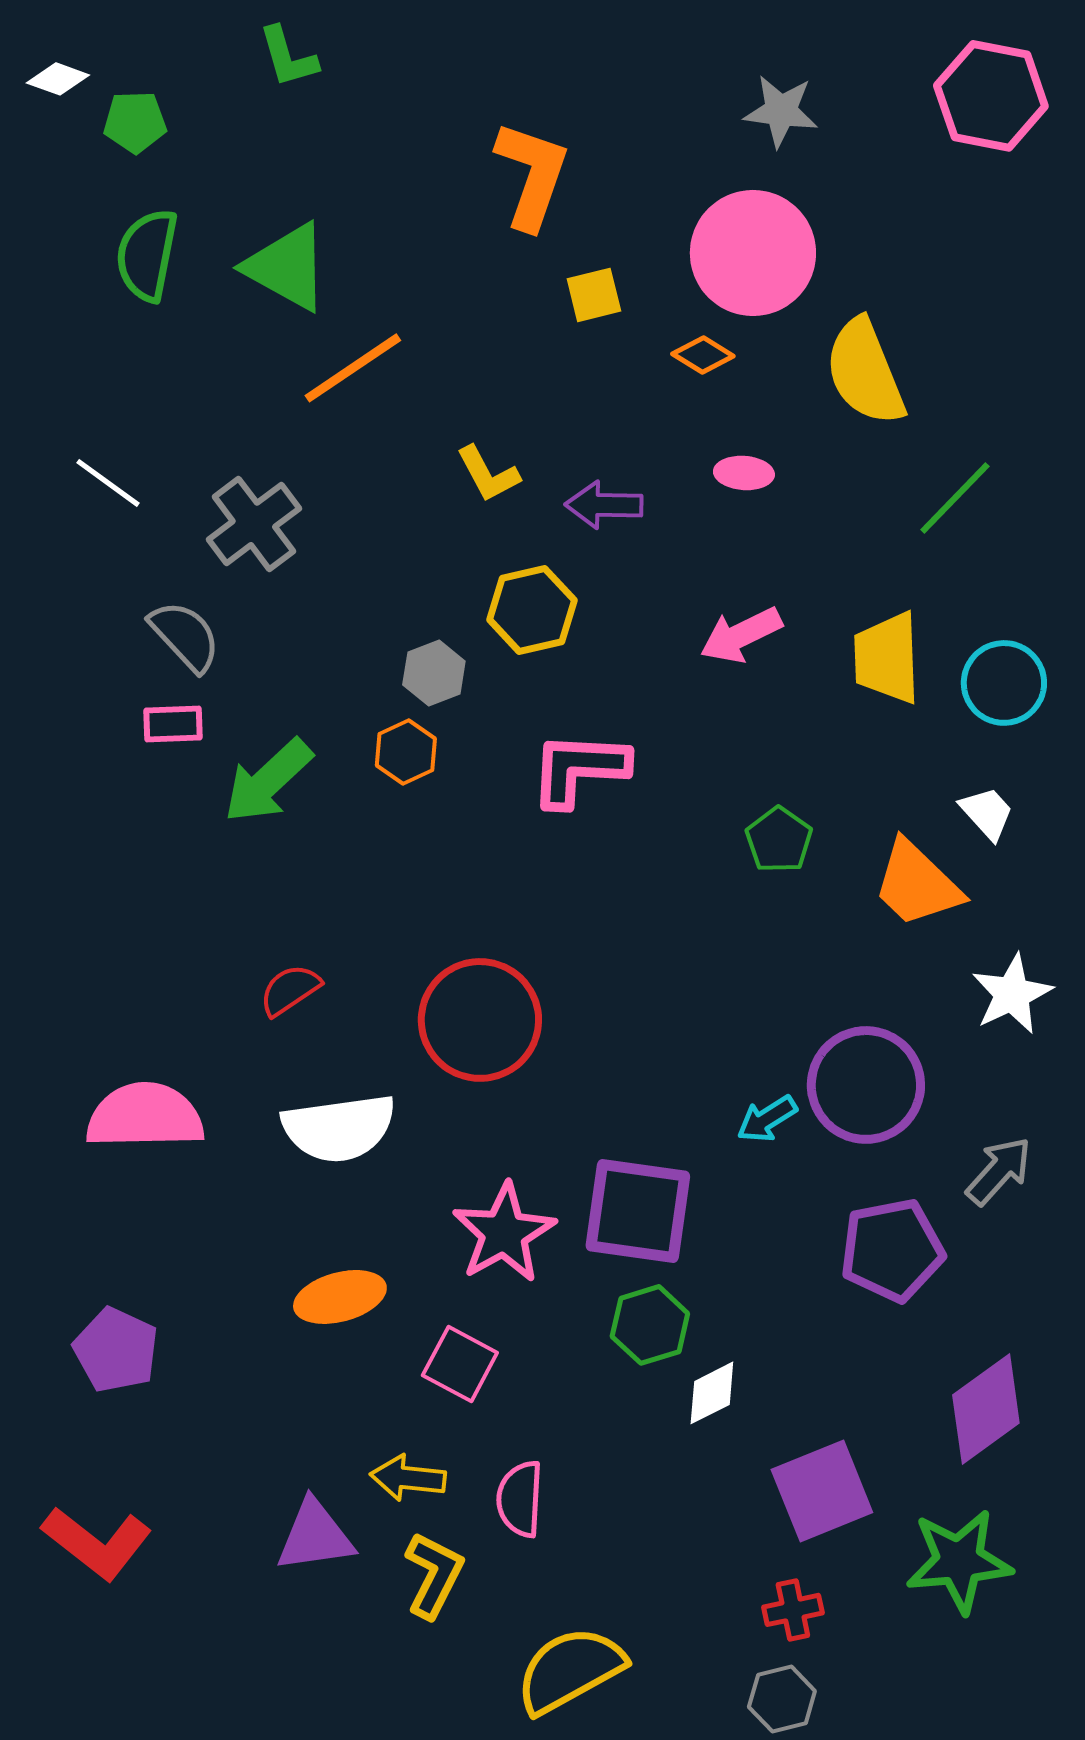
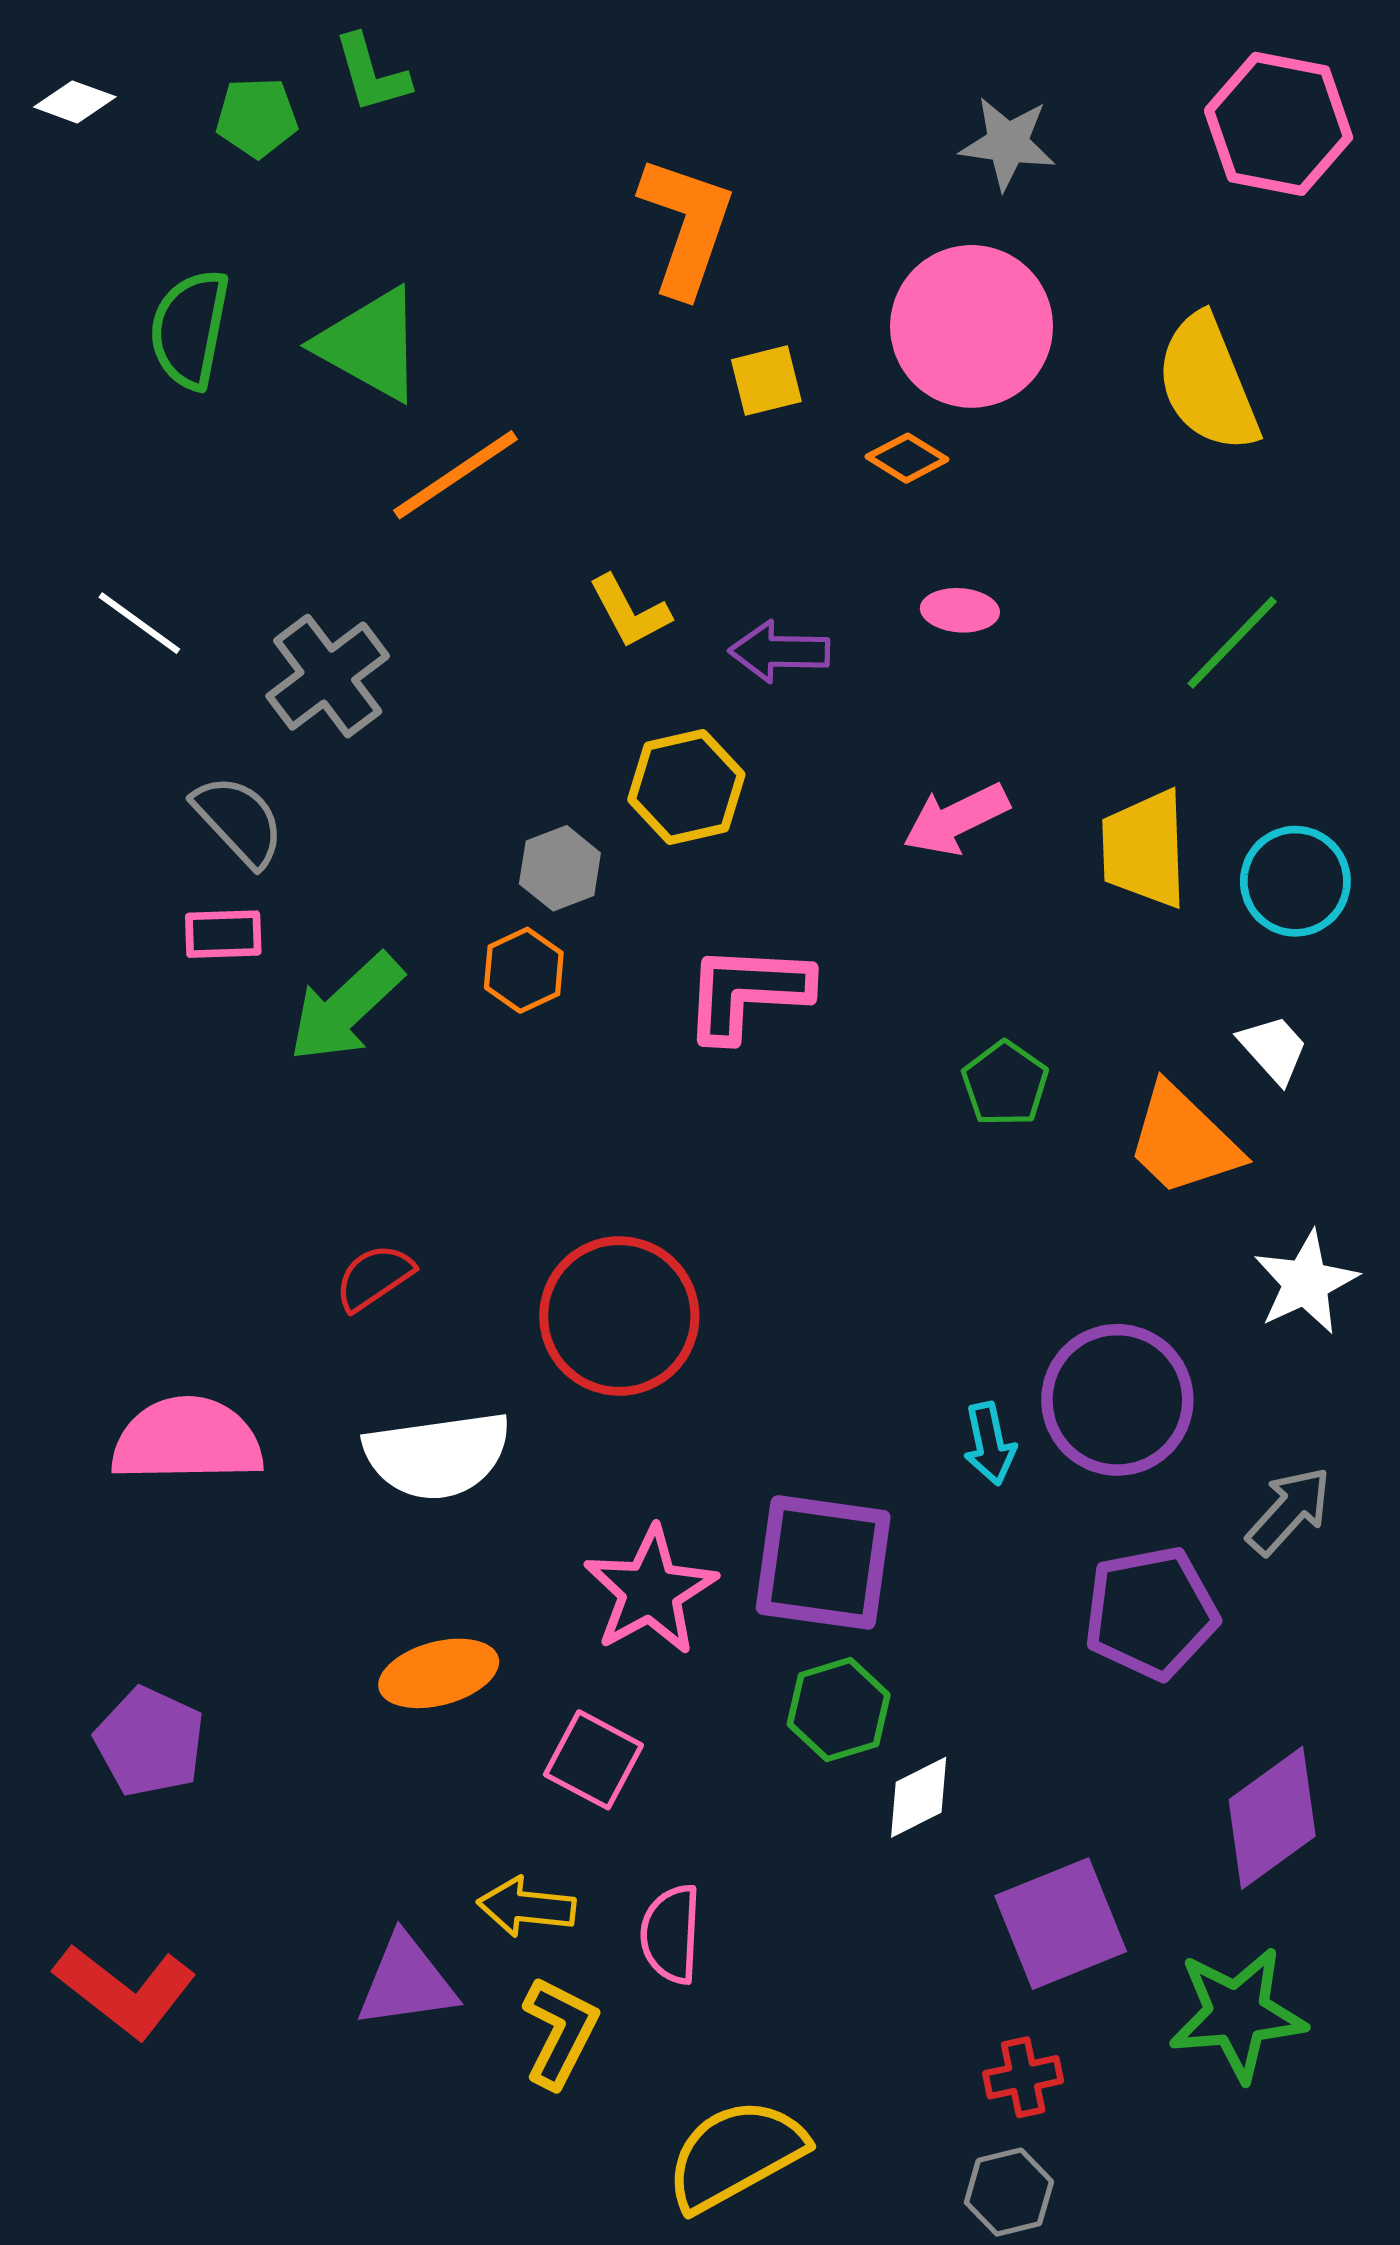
green pentagon: (135, 122) -> (257, 117), moved
yellow semicircle: (865, 372) -> (1208, 383), moved
cyan arrow: (767, 1119) -> (990, 1444), turned -70

